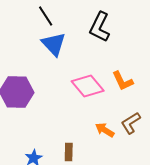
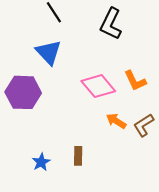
blue triangle: (54, 44) -> (49, 52), moved
orange arrow: (105, 130) -> (116, 121), moved

